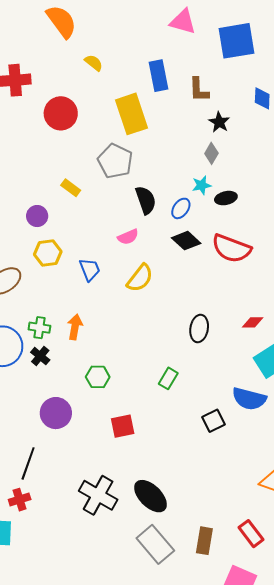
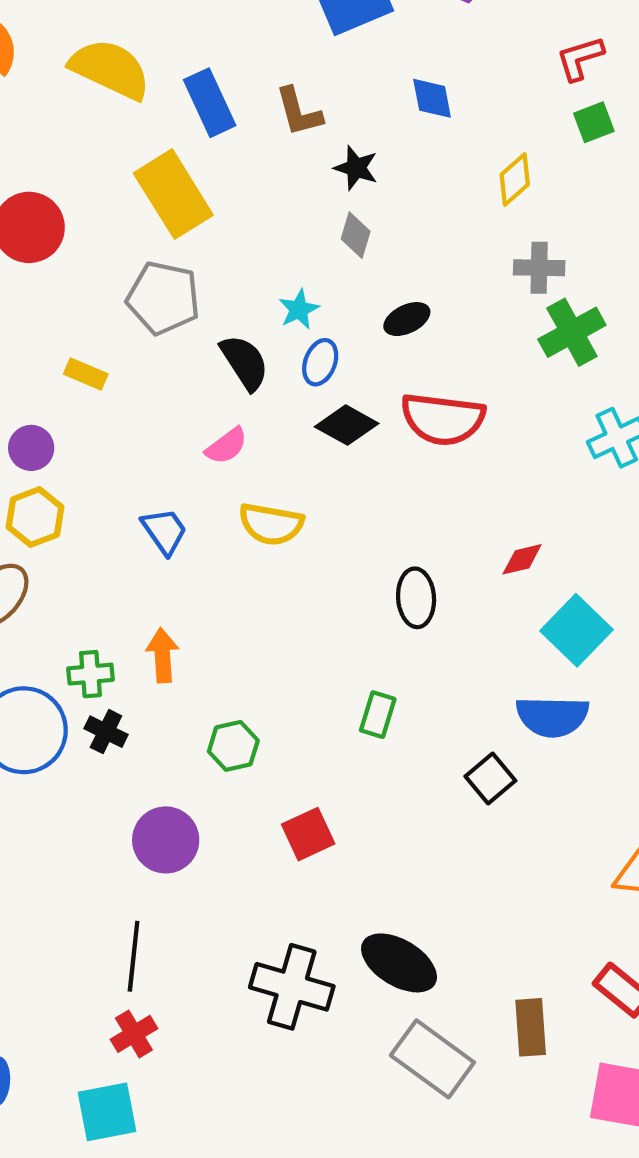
yellow semicircle: (94, 63) -> (110, 69), moved, size x2.0
cyan star: (202, 185) -> (299, 309), moved
yellow hexagon: (48, 253) -> (35, 517), moved
yellow semicircle: (140, 278) -> (271, 524), turned 76

